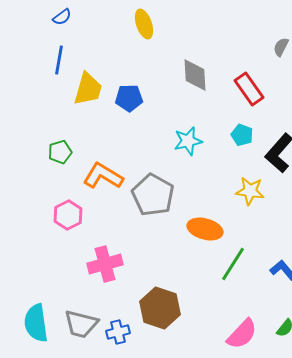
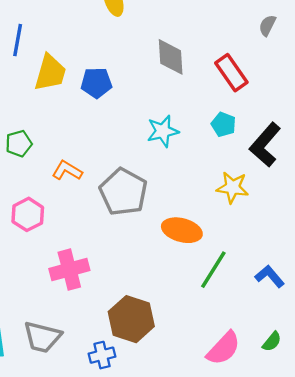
orange L-shape: (103, 176) -> (67, 171), size x0.7
blue cross: (118, 332) -> (102, 355), moved

